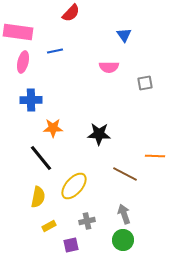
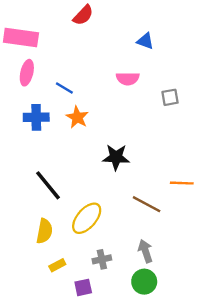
blue triangle: (124, 35) -> (145, 41), turned -35
blue line: (55, 51) -> (64, 88), moved, turned 42
orange star: (53, 128) -> (77, 117), moved, turned 30

